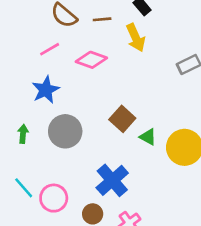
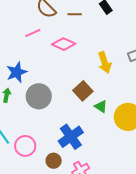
yellow arrow: (136, 38) -> (105, 62), moved
blue star: (46, 90) -> (17, 72), moved

